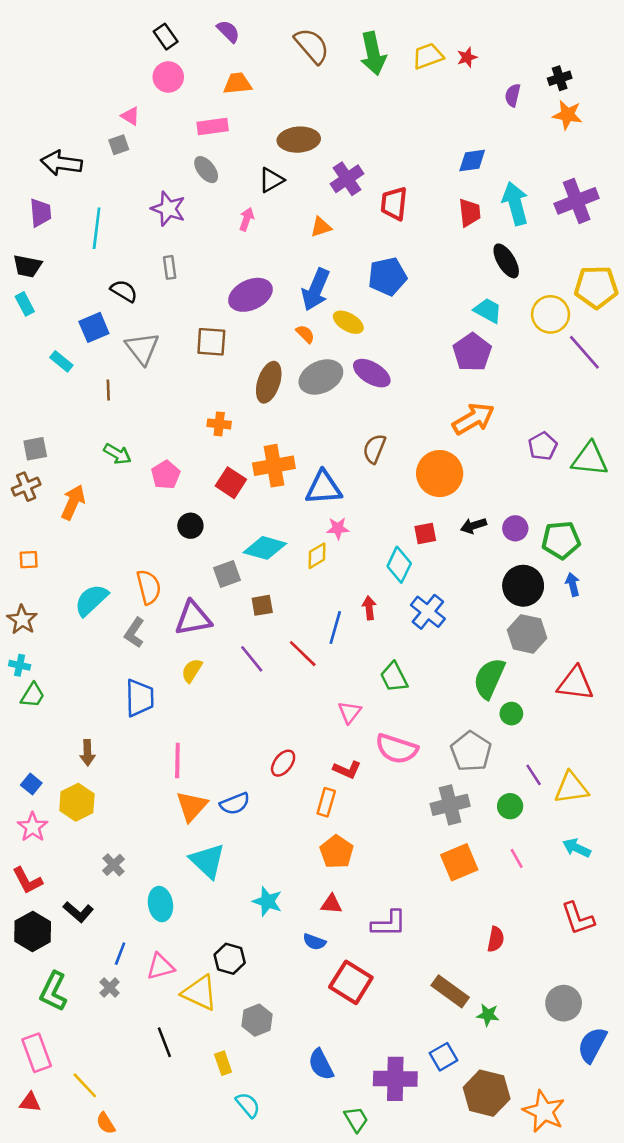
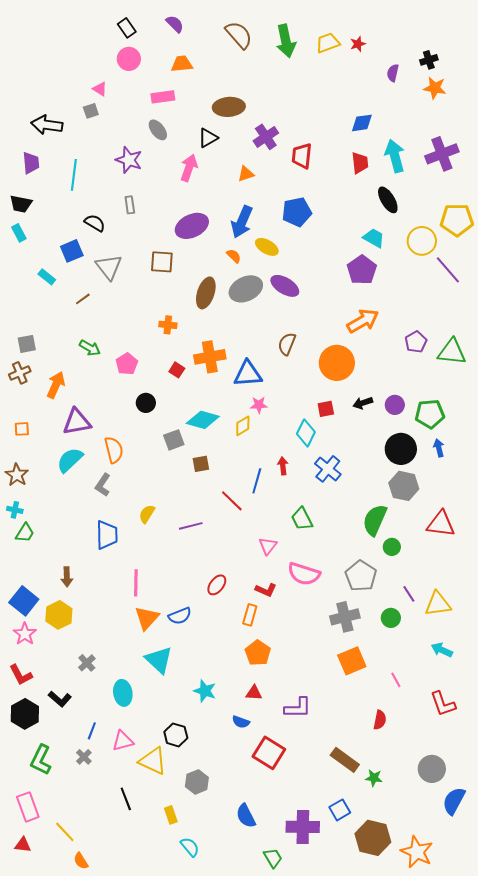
pink arrow: (247, 219) -> (189, 168), size x1.5
brown line: (108, 390) -> (83, 299), turned 56
red square: (231, 483) -> (177, 370), size x0.7
purple triangle: (193, 618) -> (77, 422), moved
purple line: (252, 659) -> (191, 526), moved, turned -65
blue square: (31, 784) -> (24, 601), size x1.8
pink line: (517, 858) -> (396, 680), moved

